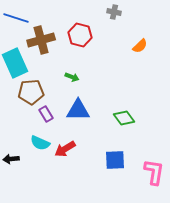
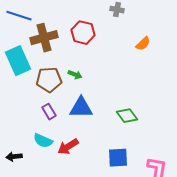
brown pentagon: (31, 92) -> (49, 80), moved

